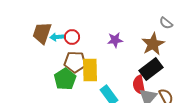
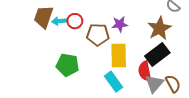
brown pentagon: (75, 62) -> (98, 35), moved
yellow rectangle: (90, 70) -> (119, 56), moved
green pentagon: (65, 79) -> (68, 65), turned -30

